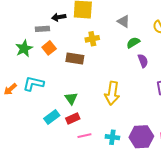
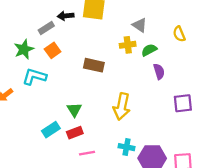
gray rectangle: (42, 29) -> (46, 28), turned -32
yellow cross: (92, 39) -> (128, 45), moved
brown rectangle: (75, 58) -> (94, 65), moved
cyan L-shape: (33, 84) -> (34, 77), moved
cyan cross: (112, 137) -> (127, 147), moved

